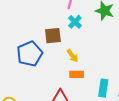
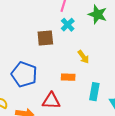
blue pentagon: (30, 54) -> (24, 74), moved, turned -30
yellow arrow: (73, 56) -> (83, 57), moved

